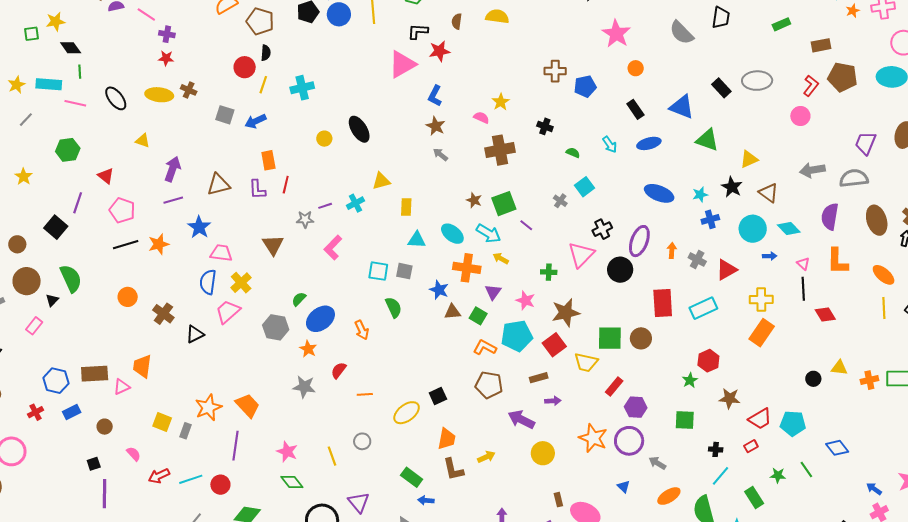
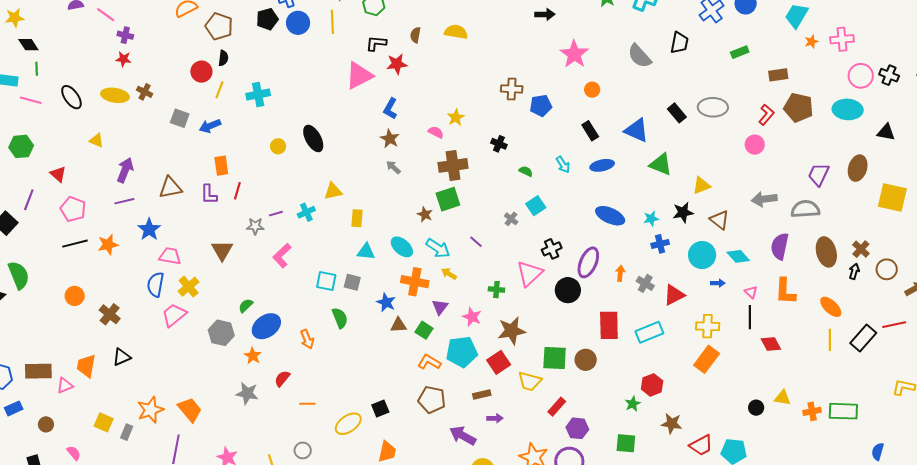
black star: (732, 187) -> (683, 212), turned 30
green square: (504, 204) -> (448, 199), moved
black triangle: (195, 334) -> (122, 357), moved

